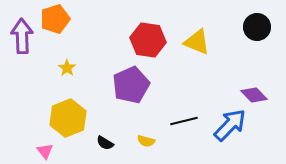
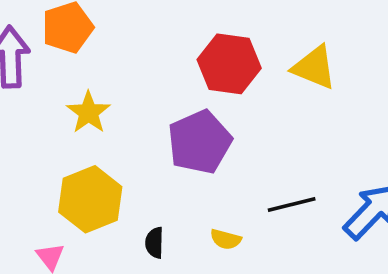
yellow star: (67, 68) -> (88, 113), size x1.4
black semicircle: (105, 143) -> (154, 243), turned 60

